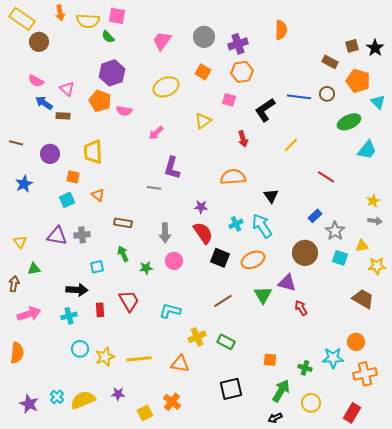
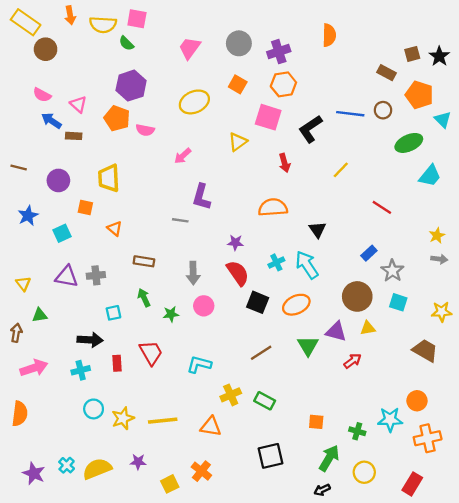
pink square: (229, 100) -> (268, 117), size x1.6
cyan square: (67, 200) -> (62, 233), moved
yellow triangle: (362, 246) -> (368, 328), moved
red arrow: (301, 308) -> (353, 361), turned 84

